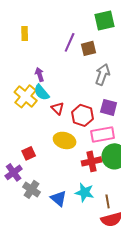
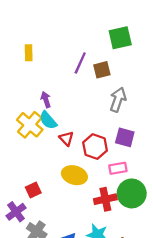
pink rectangle: (103, 134) -> (118, 168), size x0.7

